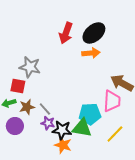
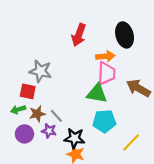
black ellipse: (94, 33) -> (125, 35), moved, turned -65
pink trapezoid: (112, 101) -> (106, 73), moved
purple star: (48, 123) -> (49, 131), moved
green triangle: (82, 128) -> (97, 94), moved

